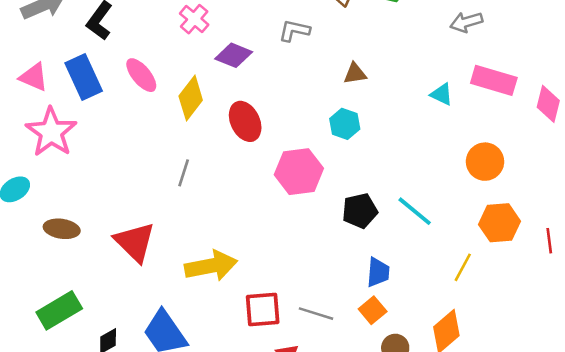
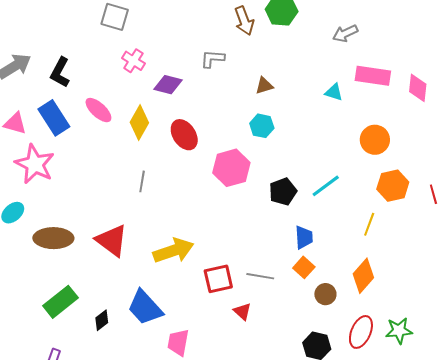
cyan line: (415, 211) -> (326, 186), turned -68
brown ellipse: (62, 229) -> (53, 238), size x1.4

